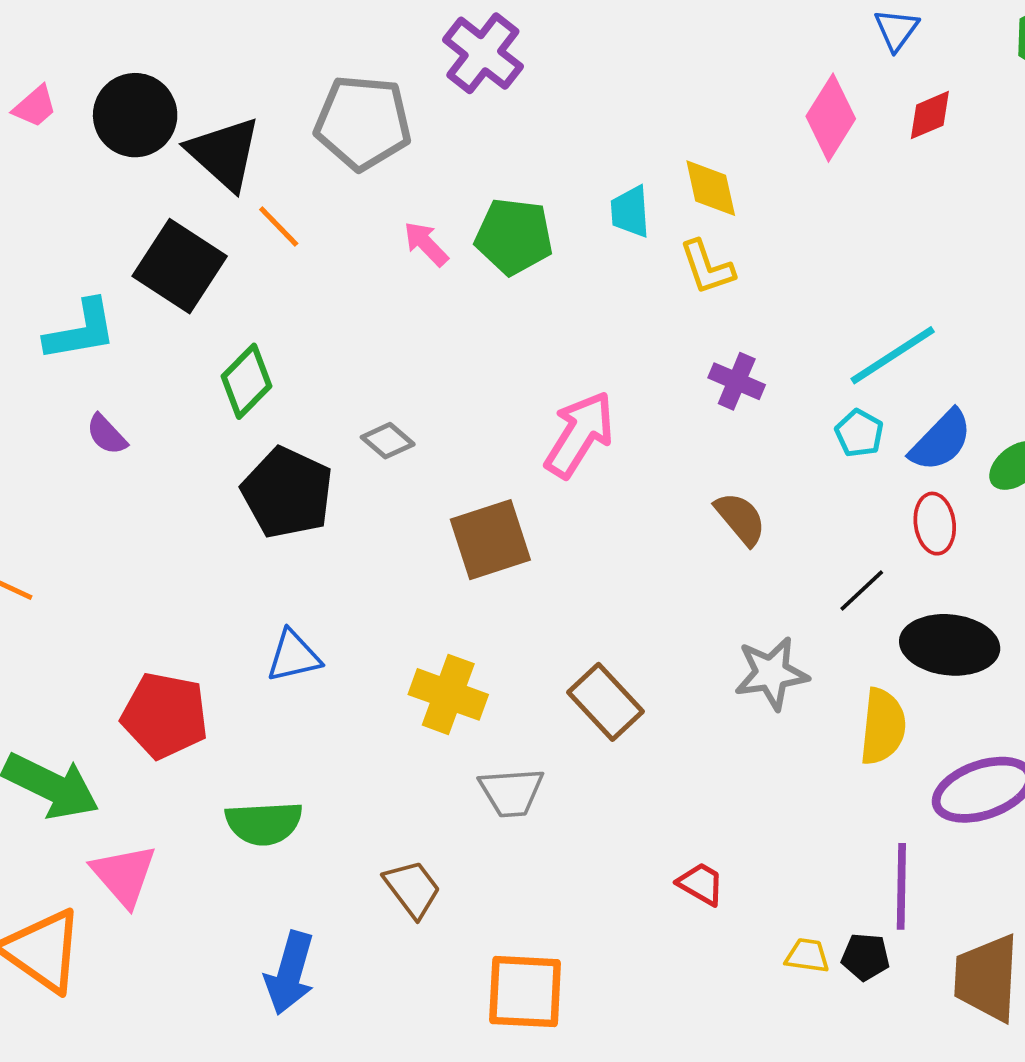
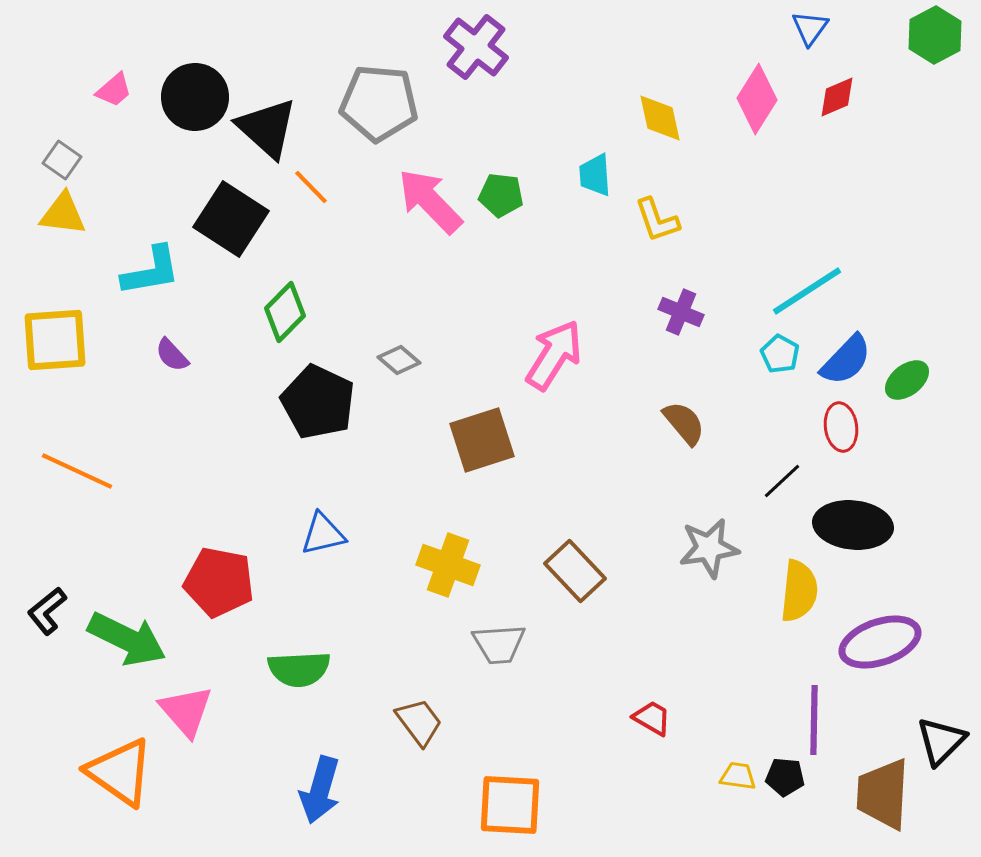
yellow diamond: (711, 188) -> (660, 118), moved
green pentagon: (514, 236) -> (501, 195), size x0.7
pink arrow: (426, 244) -> (430, 201), size x1.8

